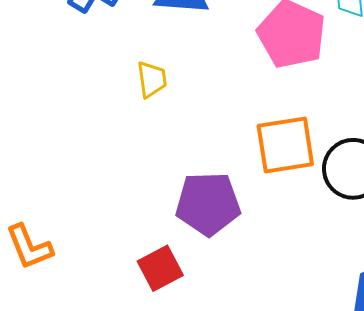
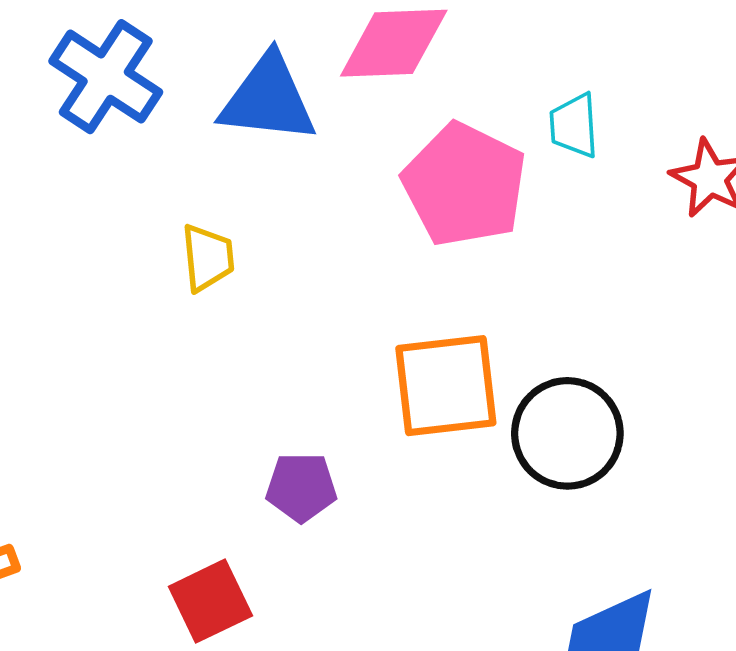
purple pentagon: (208, 204) -> (301, 487), size x0.6

